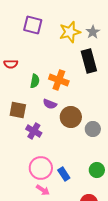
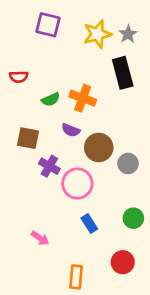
green semicircle: (35, 81) -> (51, 99), turned 56
pink circle: (41, 168) -> (77, 183), moved
pink arrow: (43, 190) -> (40, 238), moved

